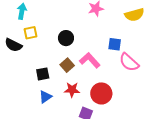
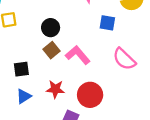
blue square: (115, 44) -> (107, 23), moved
brown square: (67, 65) -> (51, 50), moved

